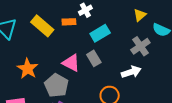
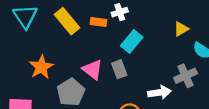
cyan rectangle: (100, 33) -> (132, 42), turned -30
gray cross: (140, 46) -> (186, 76), moved

